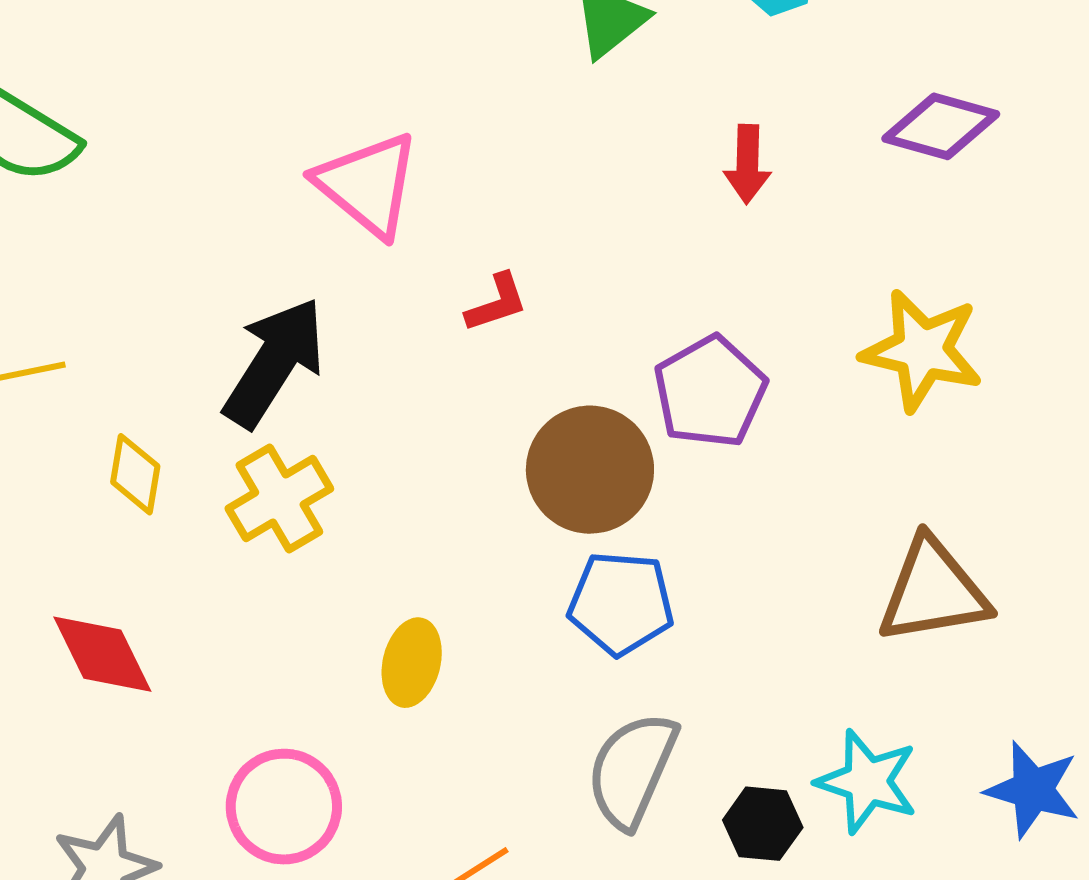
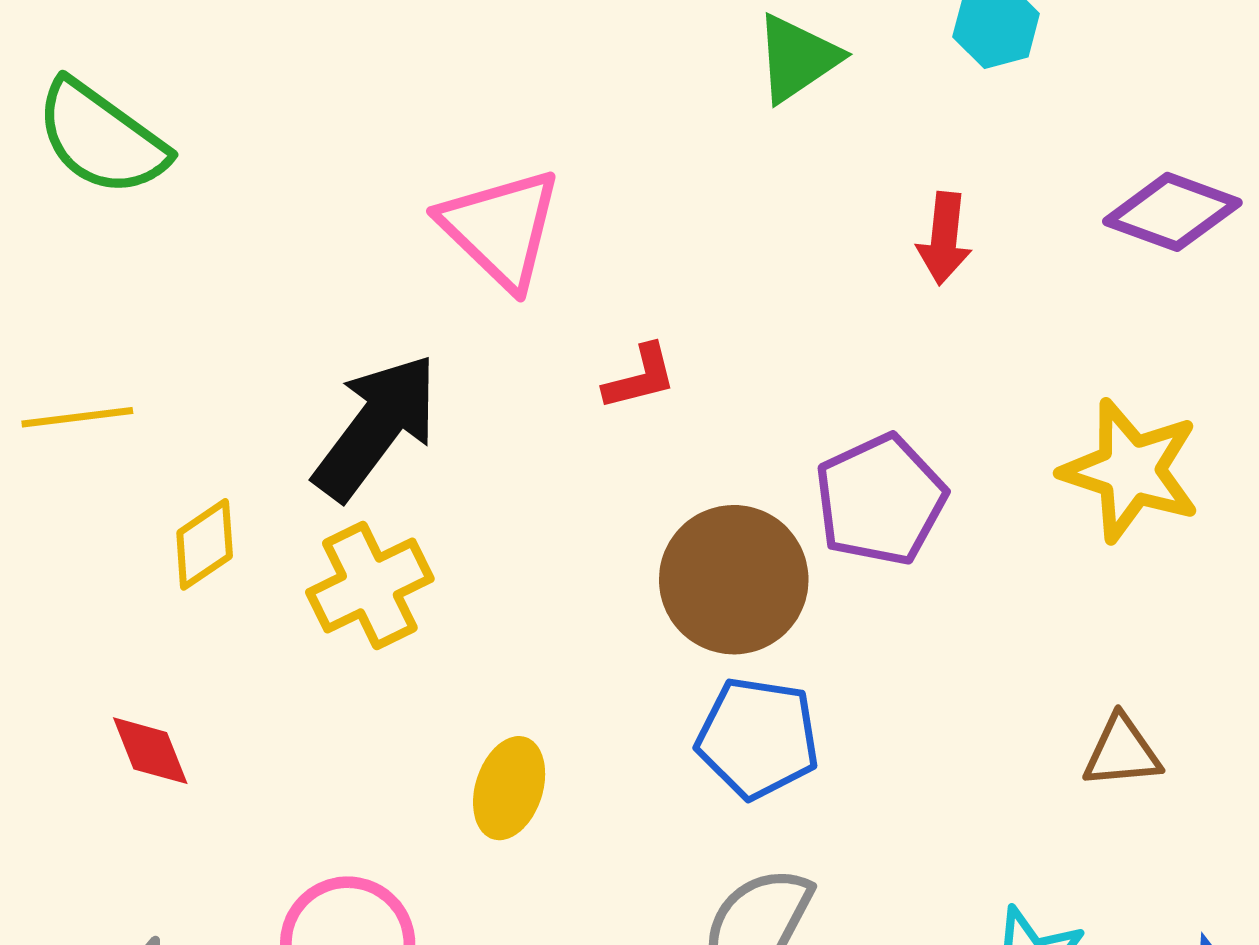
yellow diamond: (135, 474) -> (205, 544), turned 42
brown triangle: (933, 591) -> (1122, 752), size x0.6
red diamond: (102, 654) -> (150, 751), size x0.7

